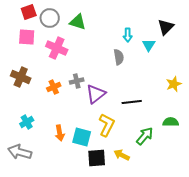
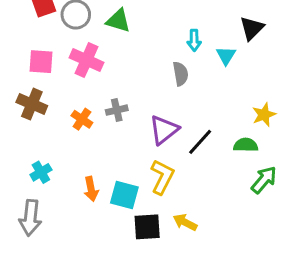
pink square: (27, 37) -> (41, 62), moved
orange cross: (54, 87) -> (82, 119), turned -32
purple triangle: (96, 94) -> (164, 130), moved
black line: (132, 102) -> (200, 142), turned -42
green semicircle: (171, 122) -> (246, 145), moved
green arrow: (145, 136) -> (264, 180), moved
gray arrow: (20, 152) -> (30, 218), turned -100

